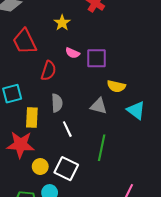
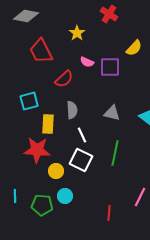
red semicircle: (49, 71) -> (64, 79), turned 30
yellow semicircle: (116, 86) -> (134, 48), moved, turned -60
white square: (66, 169) -> (81, 160), moved

